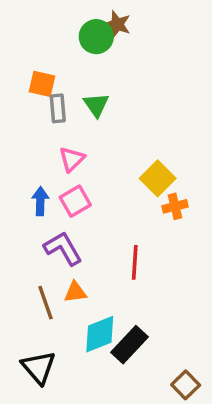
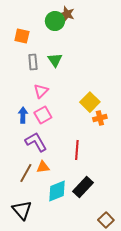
orange square: (42, 84) -> (22, 36), moved
brown line: (46, 303) -> (26, 173), turned 48
black rectangle: (130, 345) -> (83, 187), moved

